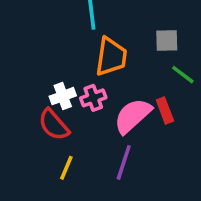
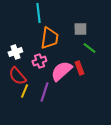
white cross: (63, 96) -> (15, 52), moved
purple line: (124, 162) -> (44, 92), moved
yellow line: (66, 168) -> (24, 91), moved

